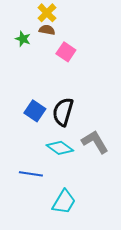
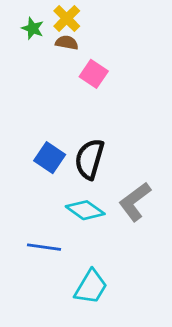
green star: (23, 39) -> (33, 28), moved
gray L-shape: (95, 142) -> (135, 202), turned -96

